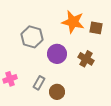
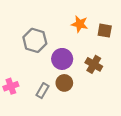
orange star: (73, 22) -> (80, 24), size x0.7
brown circle: (57, 92) -> (64, 83), moved

